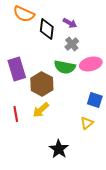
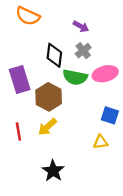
black diamond: (47, 29) -> (54, 55), moved
yellow triangle: (87, 123) -> (101, 142), turned 32
black star: (59, 149) -> (53, 171), moved

